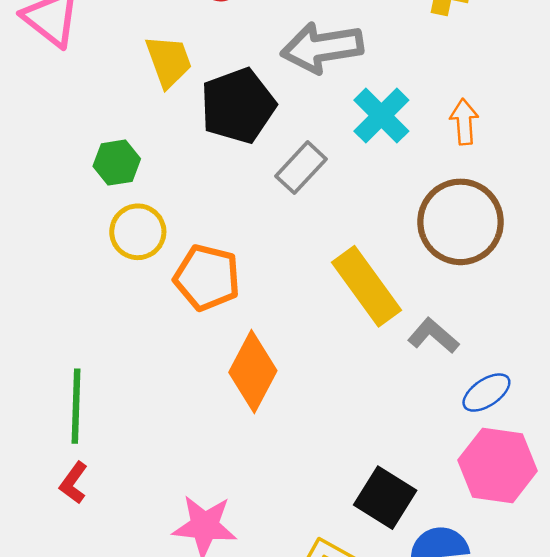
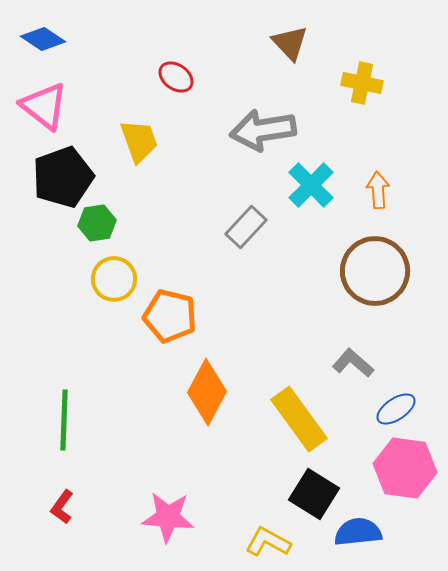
black pentagon: (238, 106) -> (63, 177), moved
yellow rectangle: (367, 286) -> (299, 419), moved
red L-shape: (74, 483) -> (62, 507), moved

